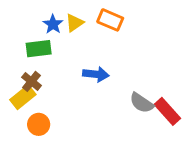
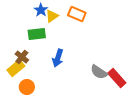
blue star: (53, 24) -> (41, 10), moved
green rectangle: (39, 49) -> (37, 34), moved
blue arrow: (96, 74) -> (58, 58), moved, turned 102

